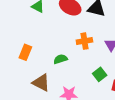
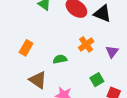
orange cross: (84, 41) -> (86, 44), turned -35

